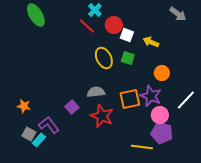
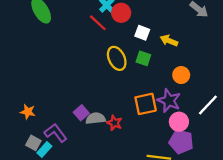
red circle: (114, 25) -> (121, 13), moved
gray semicircle: (96, 92) -> (96, 118), moved
red star: (102, 116) -> (114, 123), size x0.6

